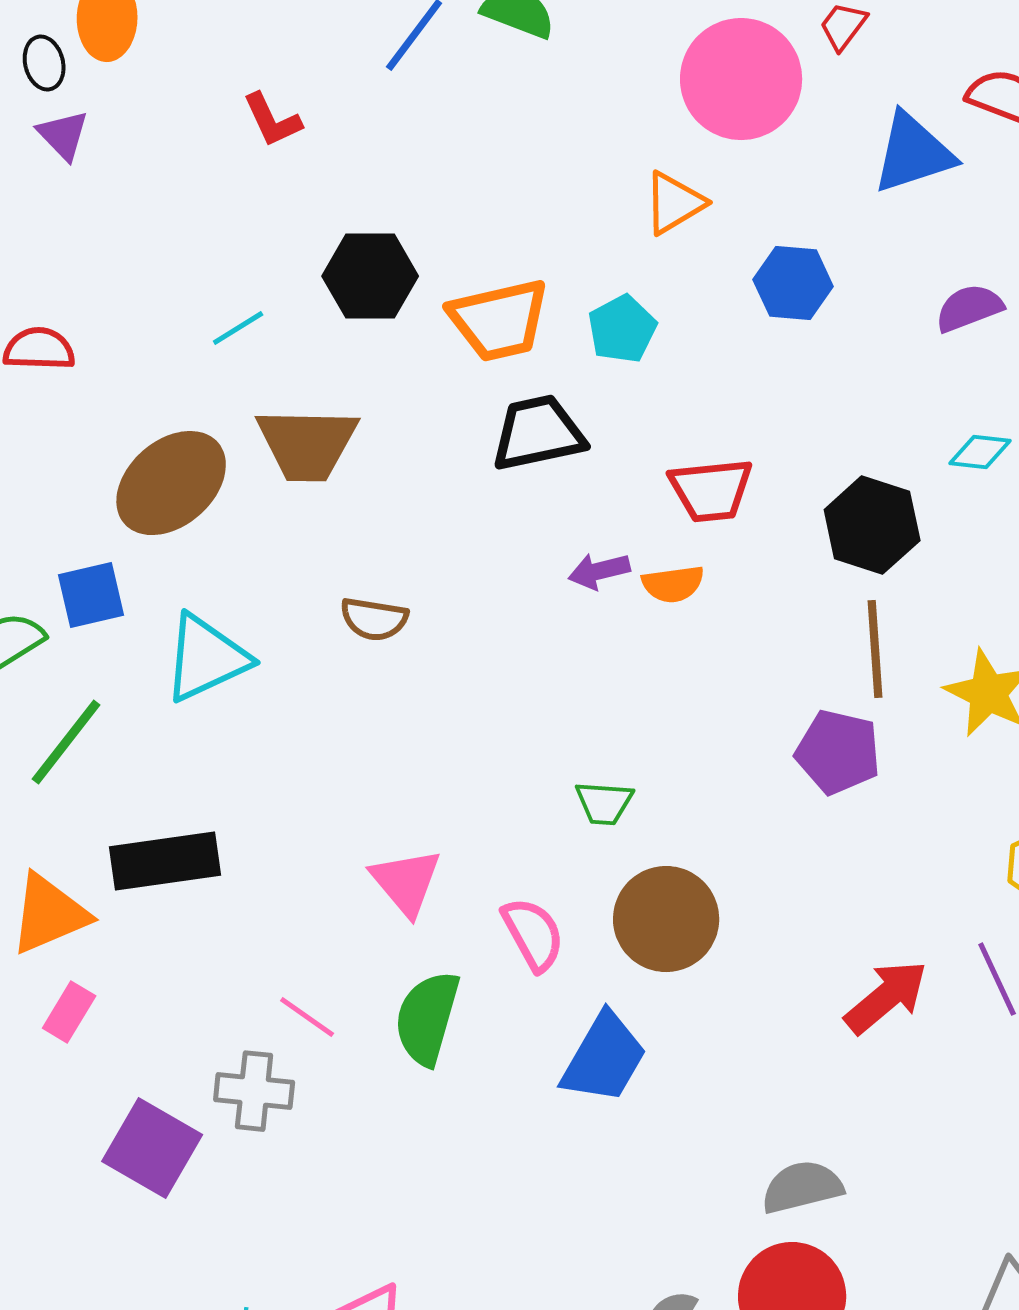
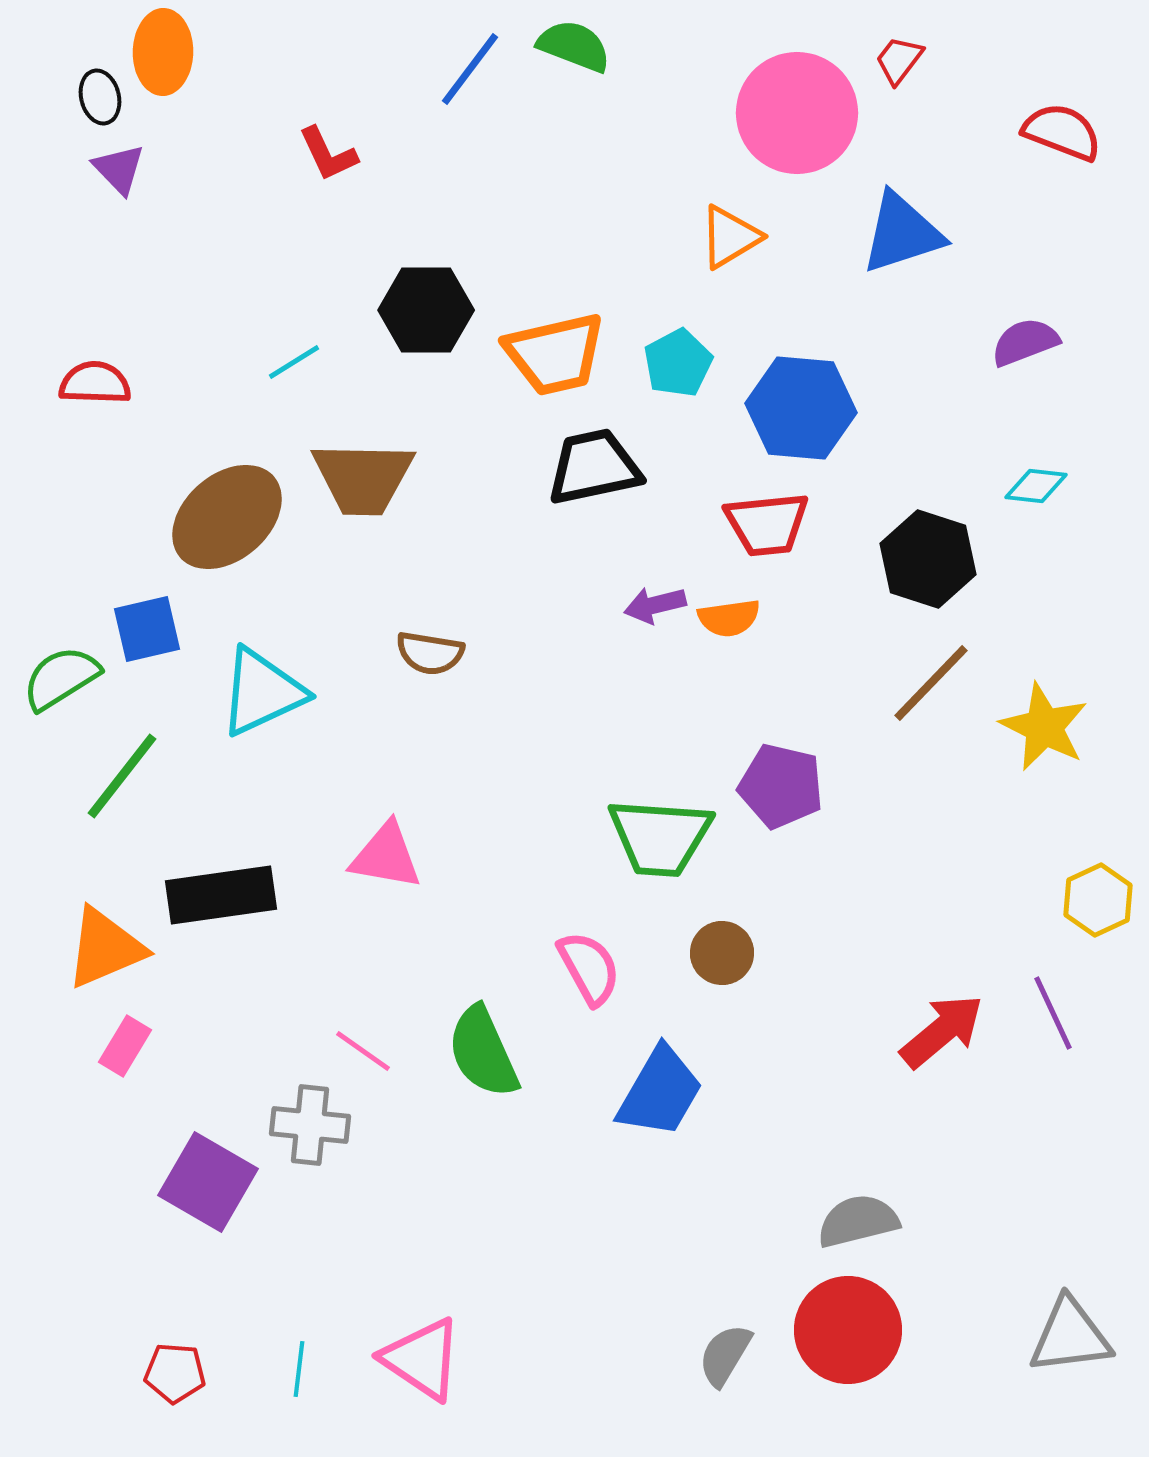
blue triangle: (913, 153) -> (902, 233), moved
blue hexagon: (793, 283) -> (801, 408), moved, size x1.4
brown line: (875, 649) -> (931, 683), turned 48
purple pentagon: (838, 752) -> (781, 786), moved
green trapezoid: (604, 803) -> (660, 837), size x1.8
pink triangle: (406, 882) -> (386, 856), moved, turned -40
brown circle: (666, 919) -> (722, 953), size x0.6
green semicircle: (427, 1018) -> (483, 1052), turned -40

